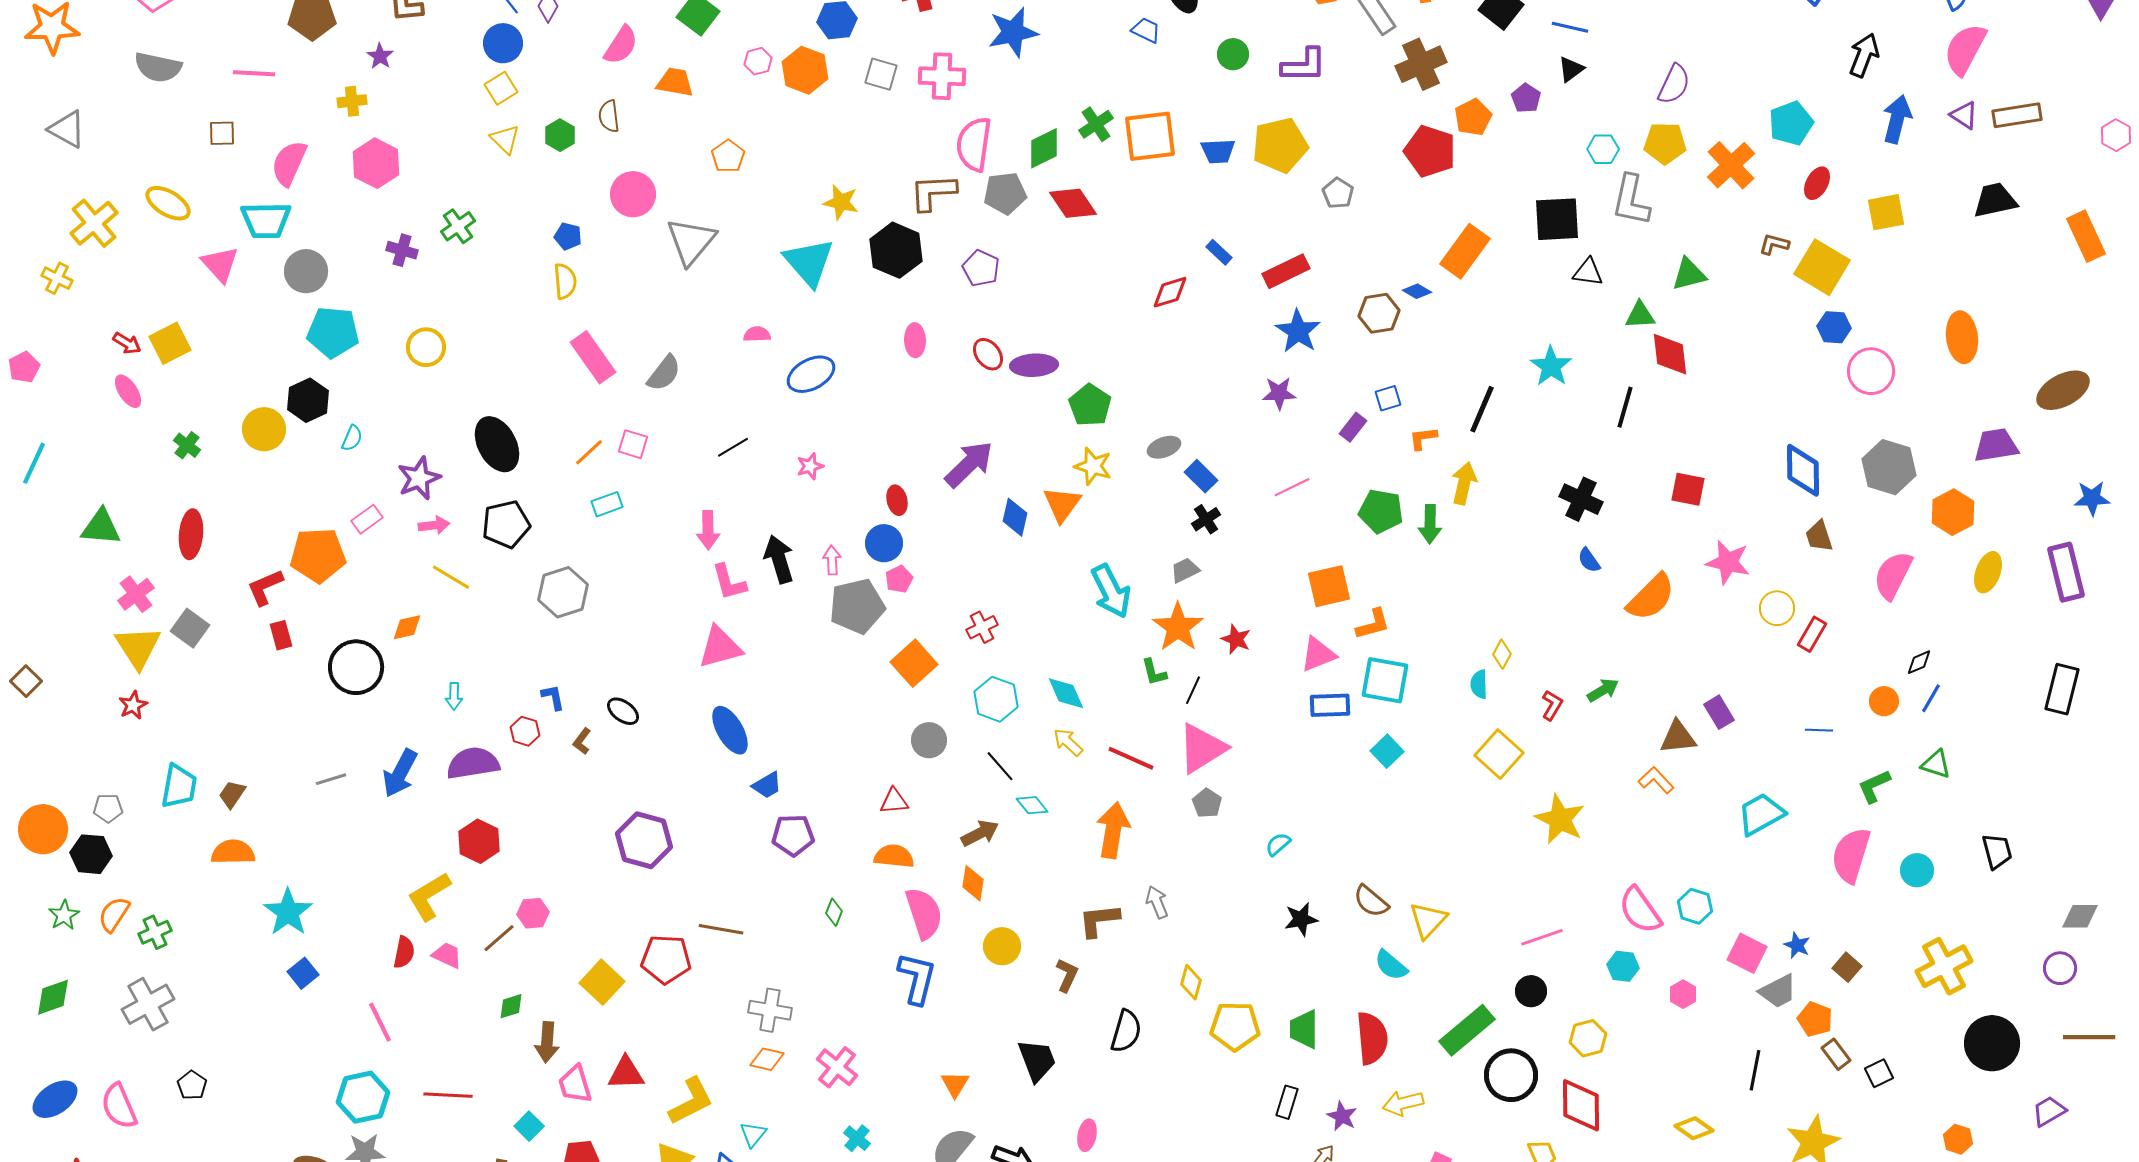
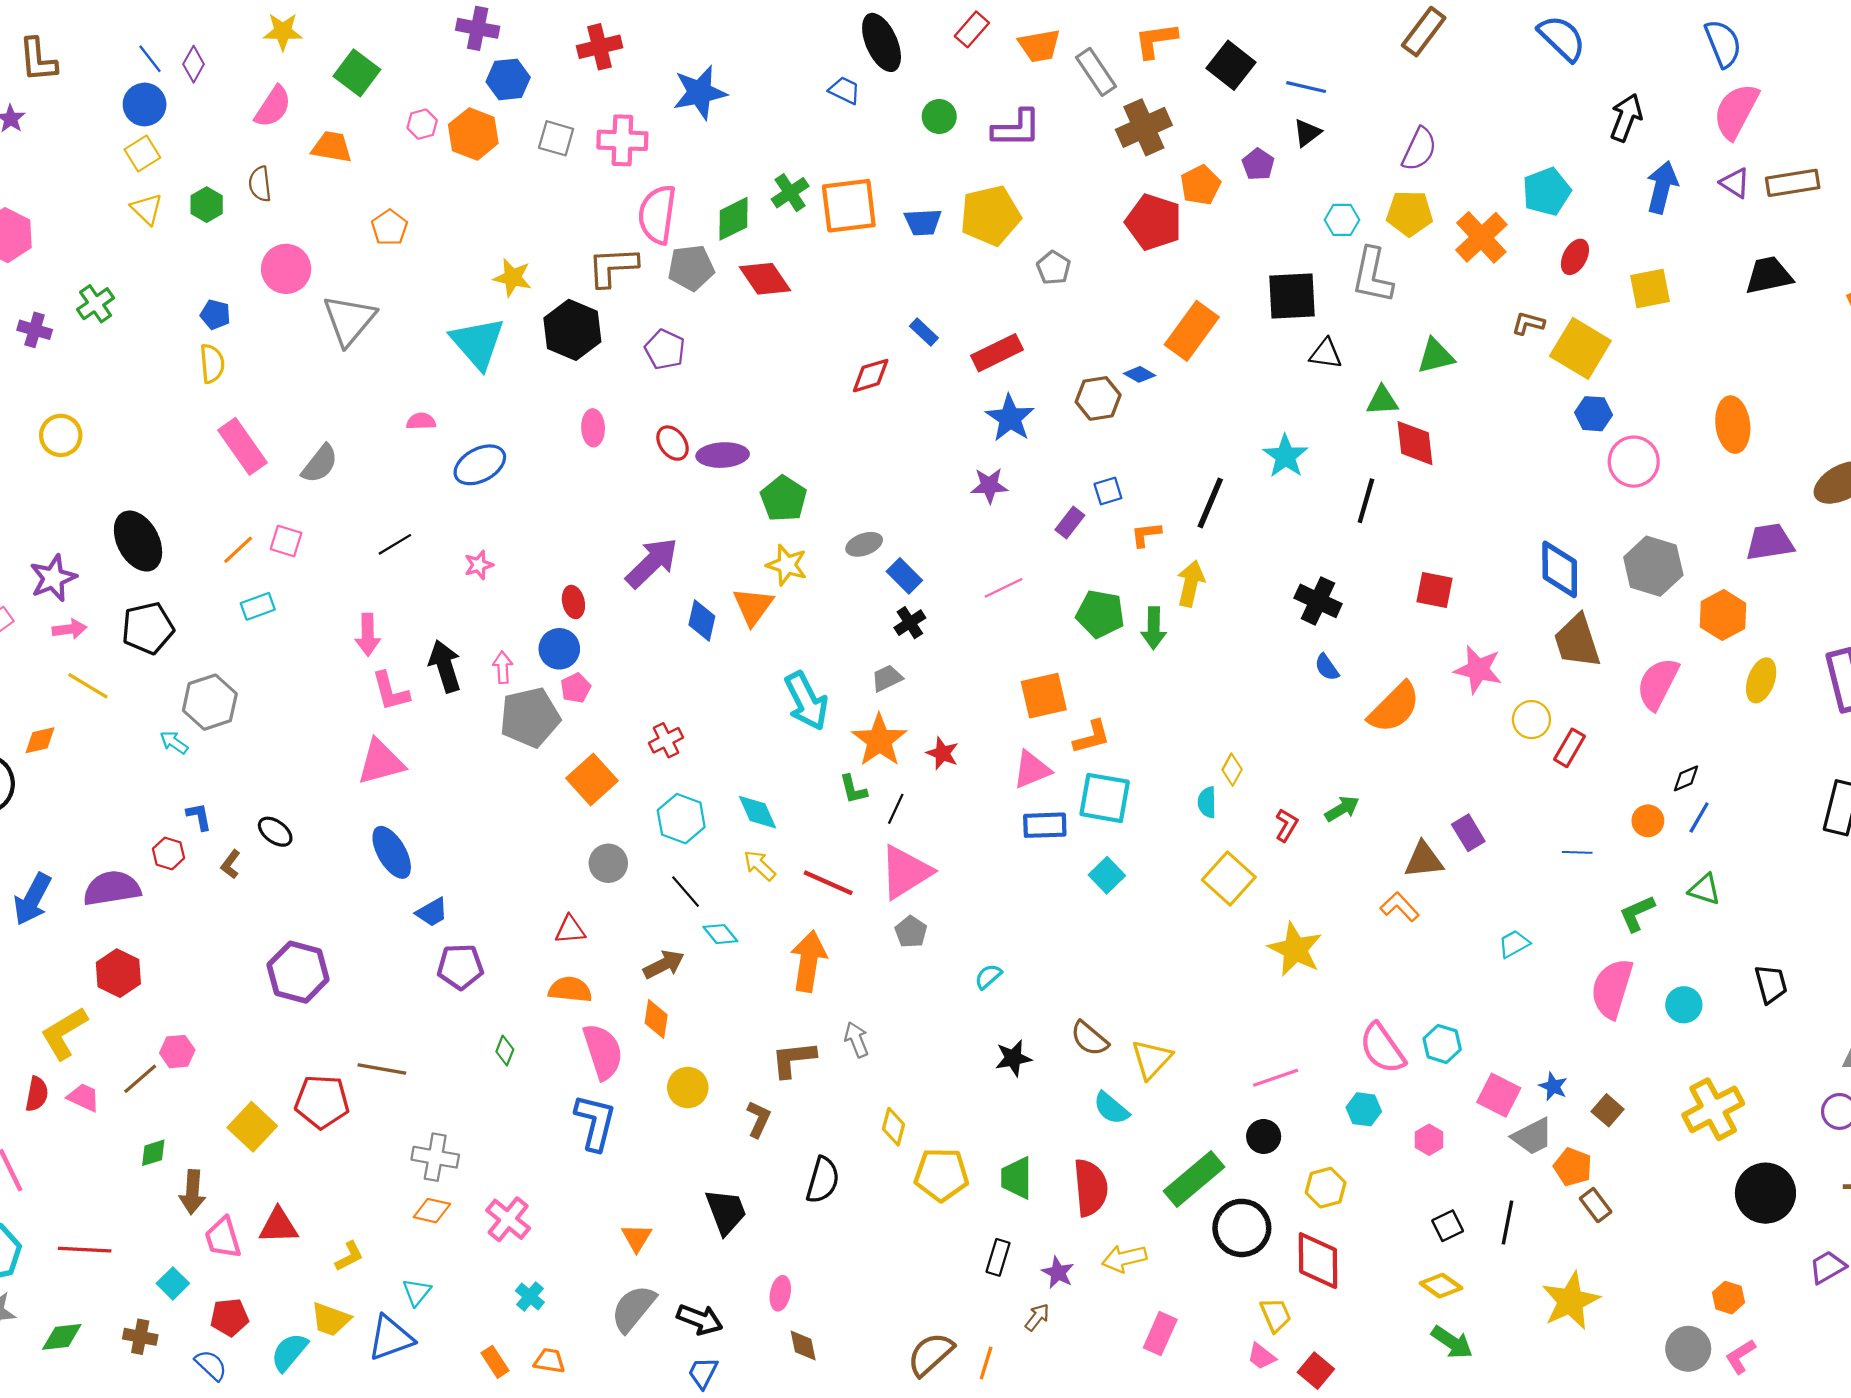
brown trapezoid: (1819, 536) -> (1577, 641), size x1.6
cyan arrow: (454, 696) -> (174, 742), moved, turned 124
cyan trapezoid: (1761, 814) -> (1514, 944), size x0.6
black square: (1879, 1073) -> (1448, 1226), moved
yellow L-shape: (691, 1101) -> (349, 1256), size x0.6

